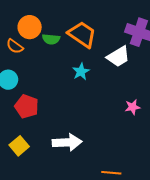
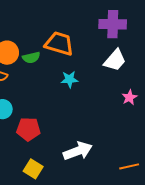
white trapezoid: (118, 57) -> (115, 60), moved
cyan star: (81, 72) -> (69, 79), turned -30

